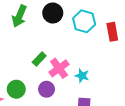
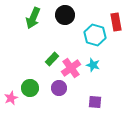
cyan hexagon: (84, 21) -> (95, 35), moved
red rectangle: (112, 32) -> (116, 22), moved
cyan star: (82, 76) -> (93, 65), moved

